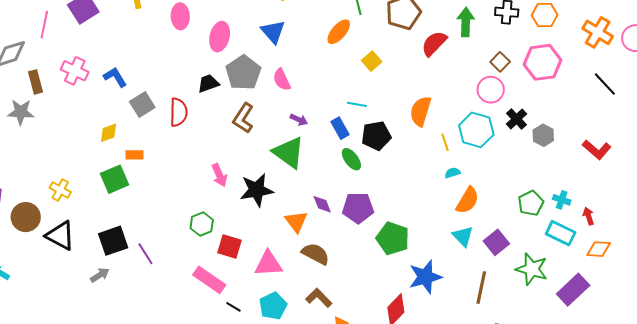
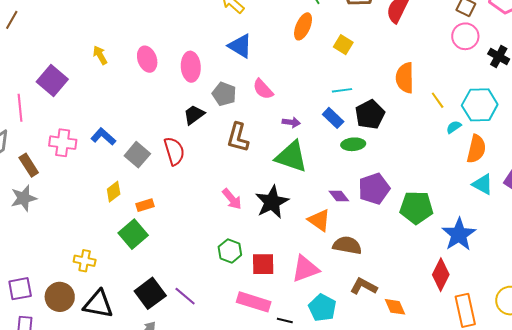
gray pentagon: (243, 73) -> (224, 94), size x0.7
cyan hexagon: (476, 130) -> (480, 105), moved
green ellipse: (351, 159) -> (353, 144), turned -40

